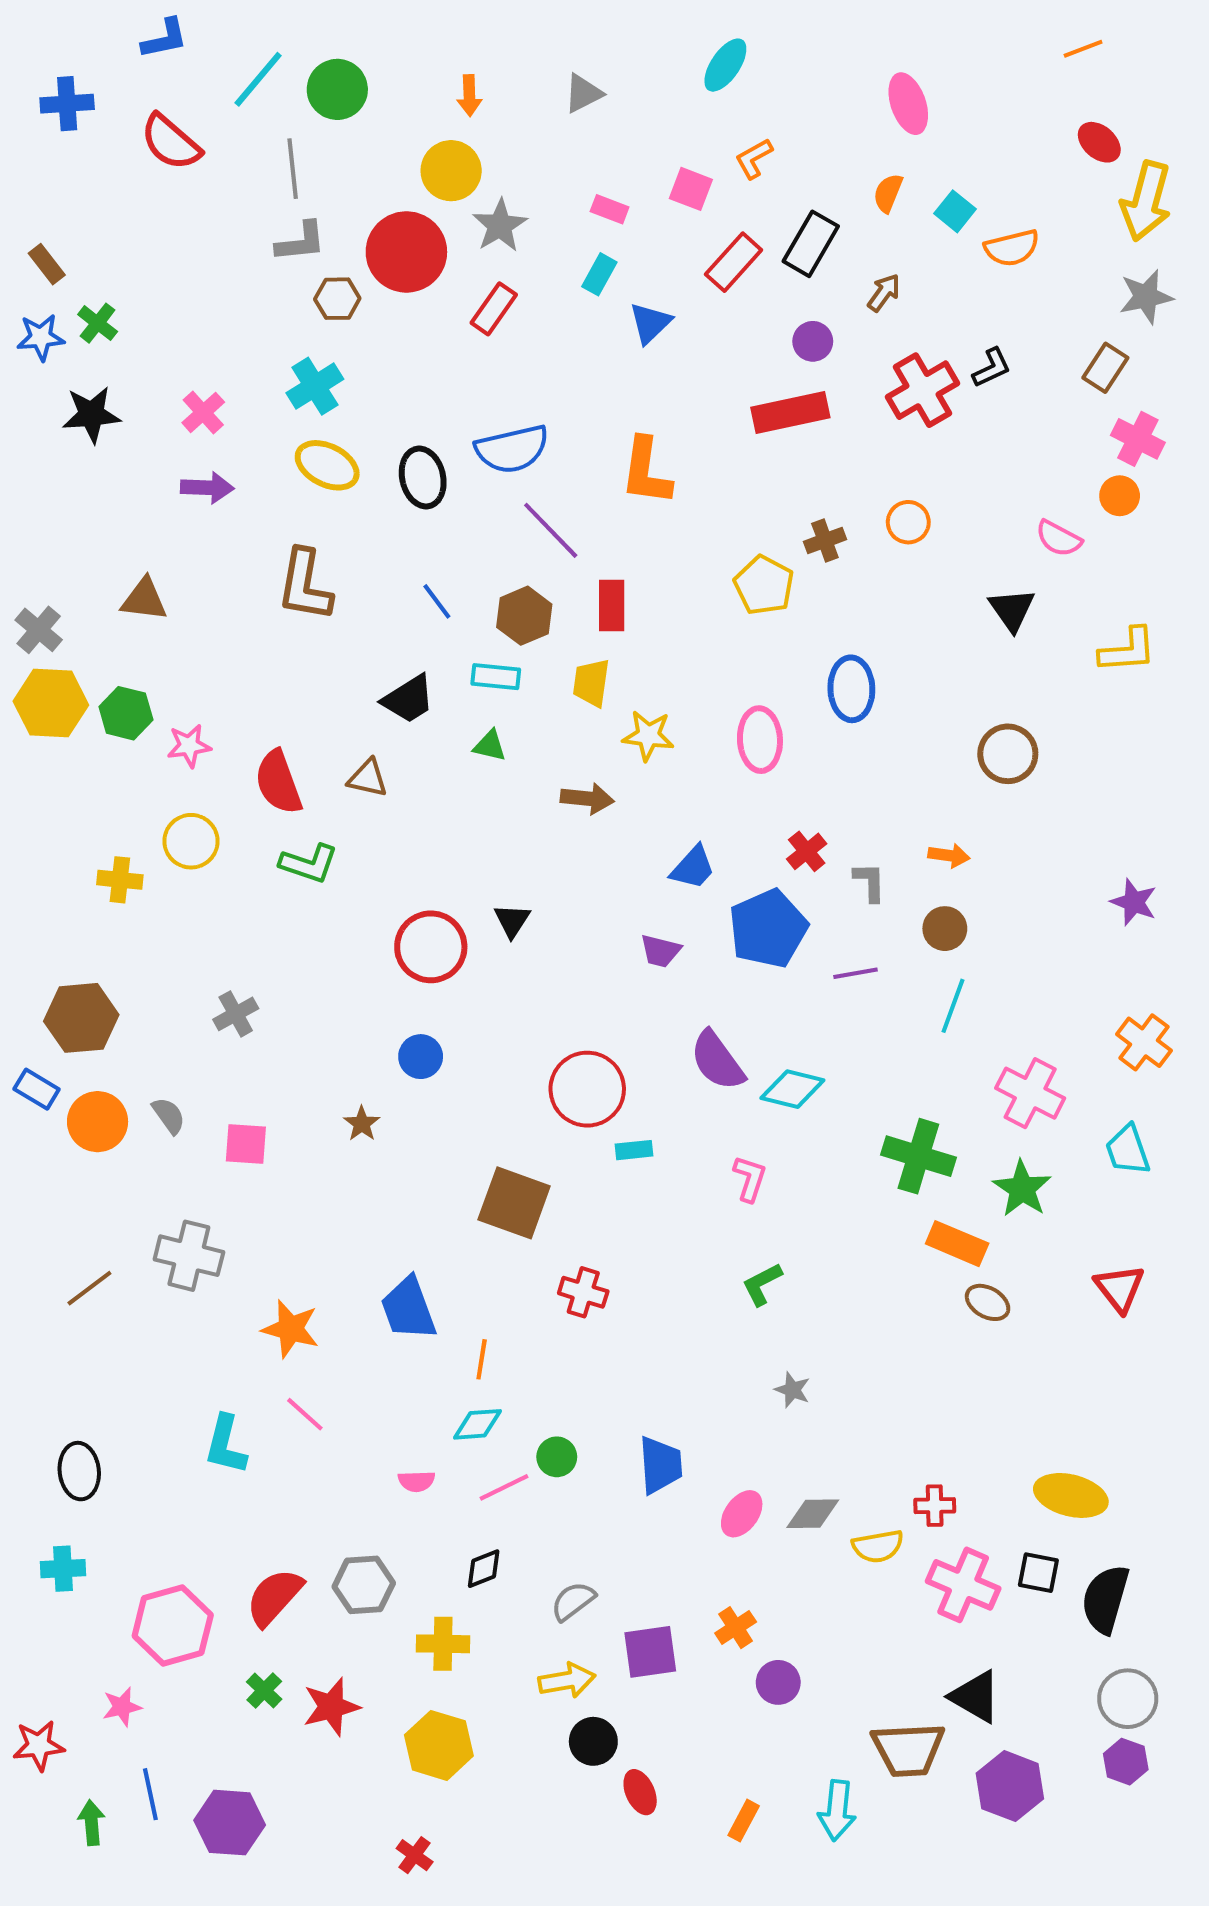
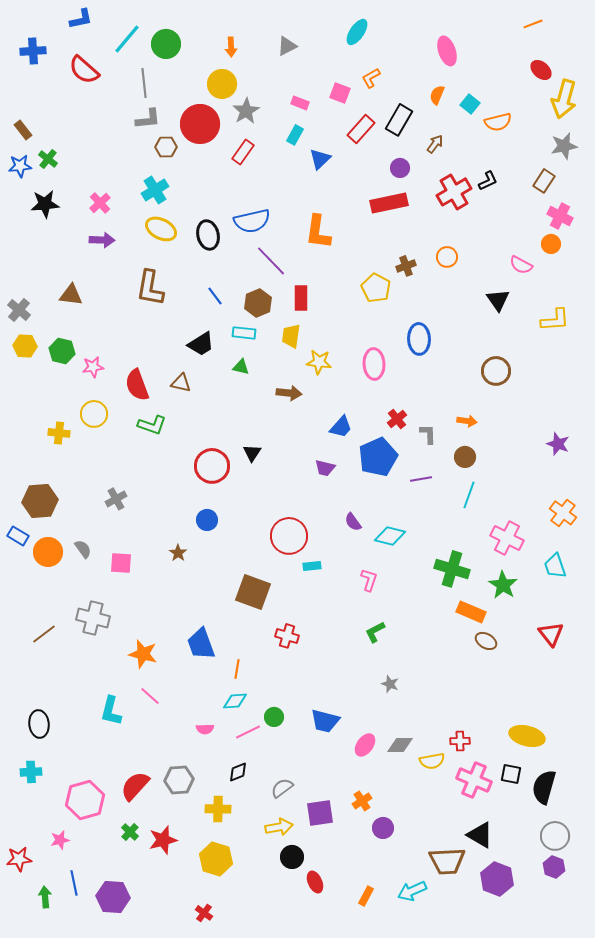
yellow hexagon: (51, 703) -> (25, 346), size x0.7
purple semicircle: (717, 1061) -> (353, 522), size x0.6
blue trapezoid: (660, 1465) -> (325, 721), turned 108
cyan arrow: (837, 1810) -> (412, 891), turned 60

